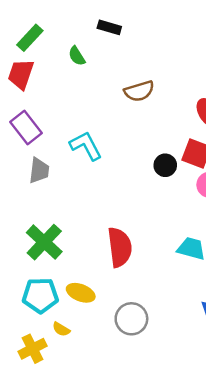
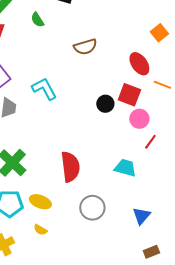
gray circle: (131, 319) -> (92, 208), moved
yellow semicircle: (61, 329) -> (40, 230), moved

